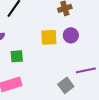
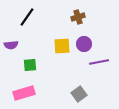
purple line: (86, 70) -> (99, 62), moved

